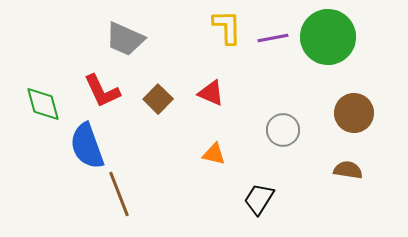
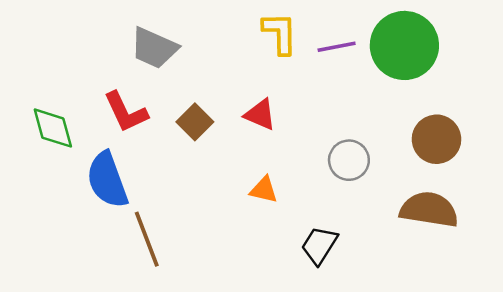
brown semicircle: (348, 170) -> (429, 210), size x1.6

